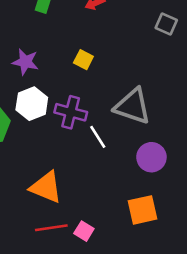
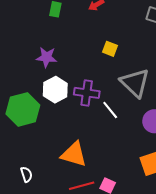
yellow square: (83, 60) -> (110, 49), moved
gray triangle: (133, 106) -> (135, 83), turned 32

